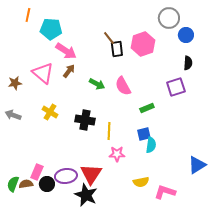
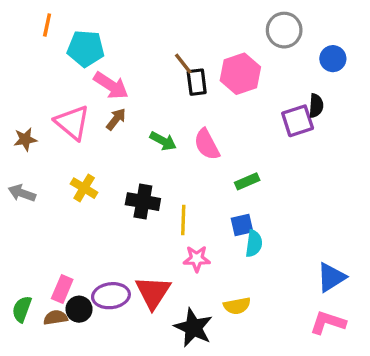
blue circle: (186, 35) -> (333, 59), moved
purple square: (176, 87) -> (298, 121), moved
brown semicircle: (26, 184) -> (55, 318), moved
pink L-shape: (165, 192) -> (328, 323), moved
black star: (86, 195) -> (193, 328), moved

